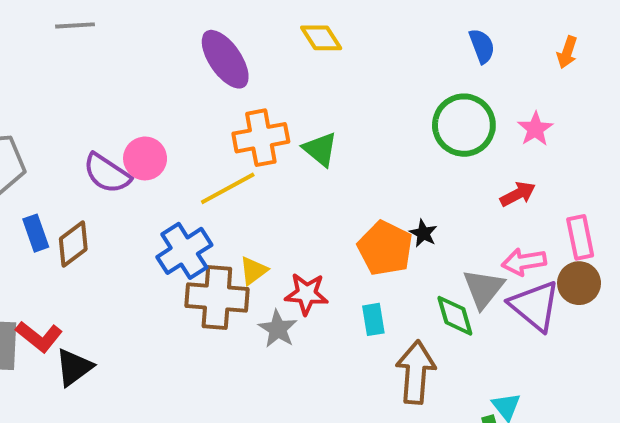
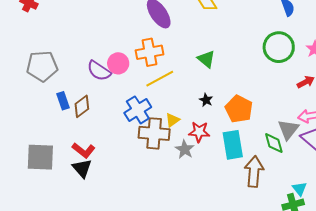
orange cross: (261, 138) -> (150, 52), moved
black star: (423, 233) -> (206, 100), moved
cyan rectangle: (373, 319) -> (233, 145), size x1.8
red L-shape: (39, 337) -> (84, 150), moved
black triangle: (74, 367) -> (82, 168), turned -35

